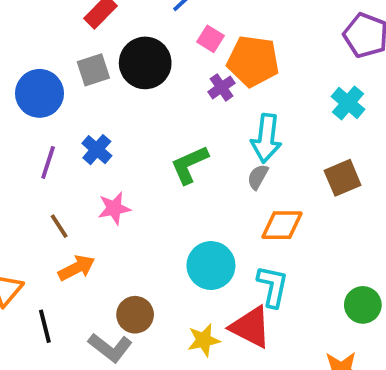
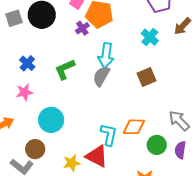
blue cross: (97, 150) -> (27, 63), moved
gray semicircle: (258, 177) -> (101, 76), size x1.5
orange diamond: (282, 225) -> (134, 127), moved
cyan circle: (211, 266) -> (51, 120), moved

